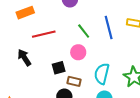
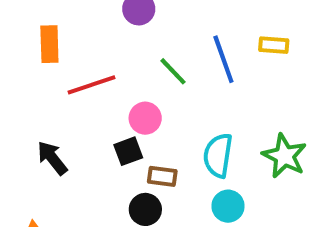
orange rectangle: (25, 13) -> (49, 44), turned -66
pink circle: (78, 52) -> (145, 118), moved
black arrow: (24, 58) -> (52, 158), moved

